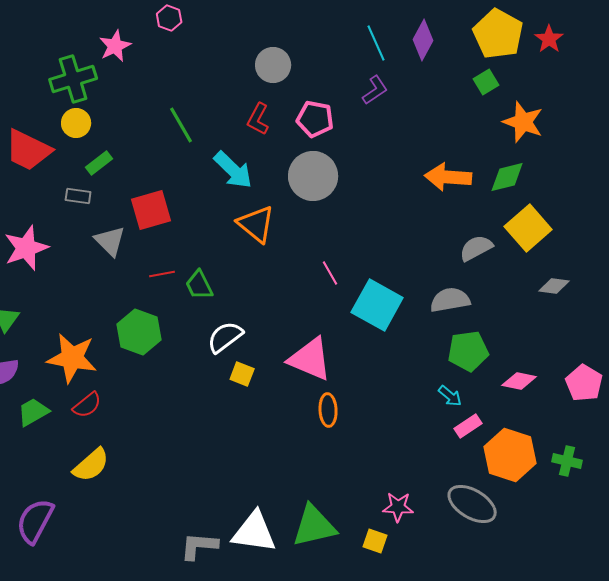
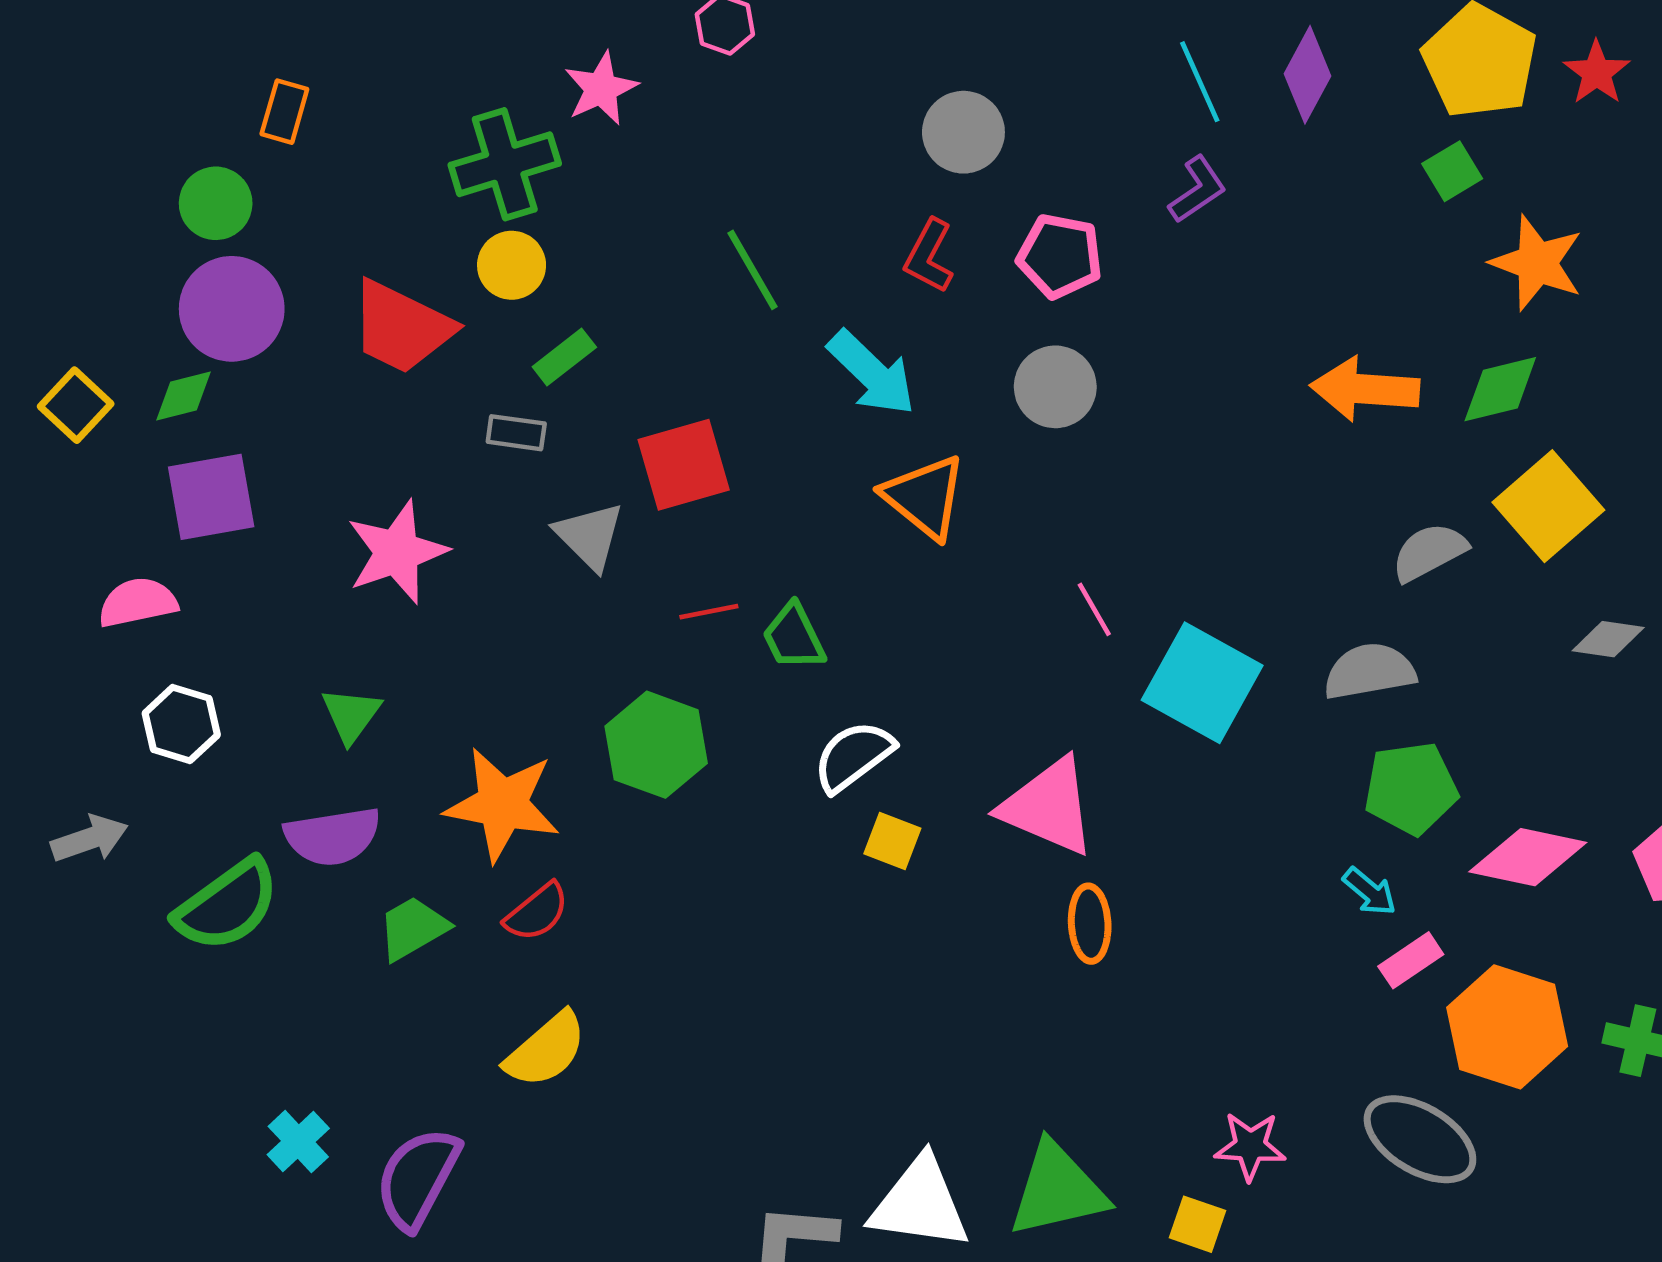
gray circle: (313, 176) -> (1055, 387), size x0.7
pink diamond: (519, 381) -> (1528, 857), size x1.4

